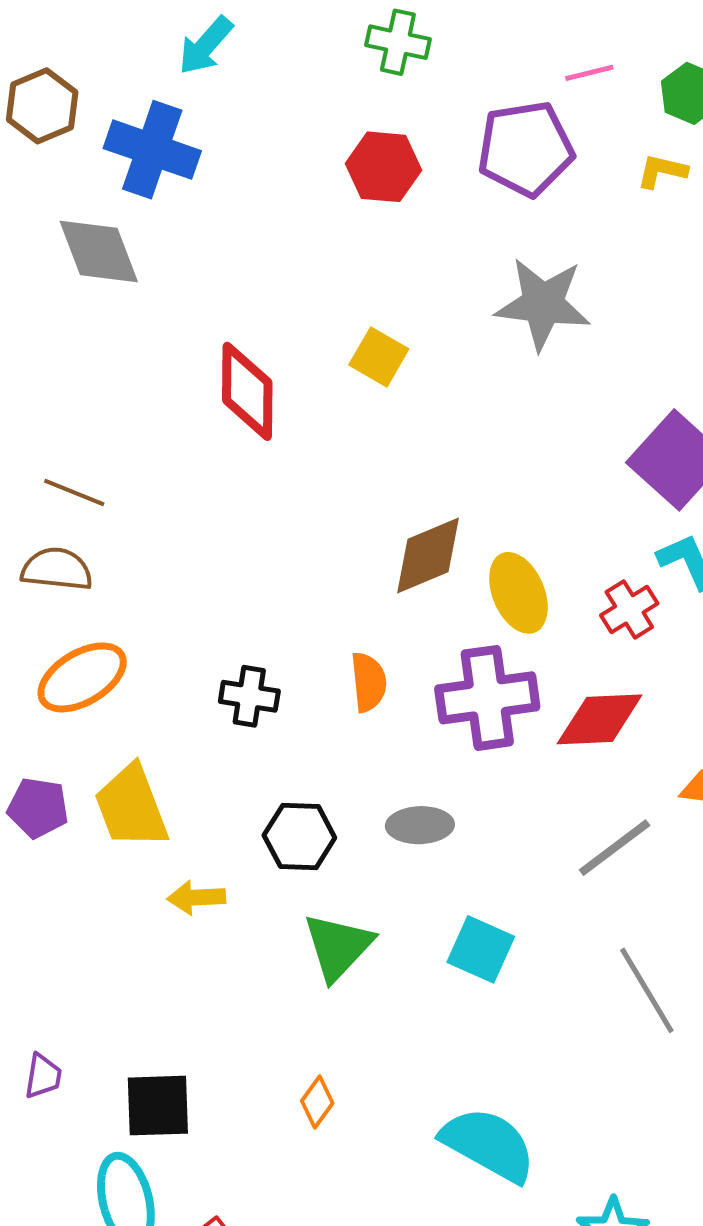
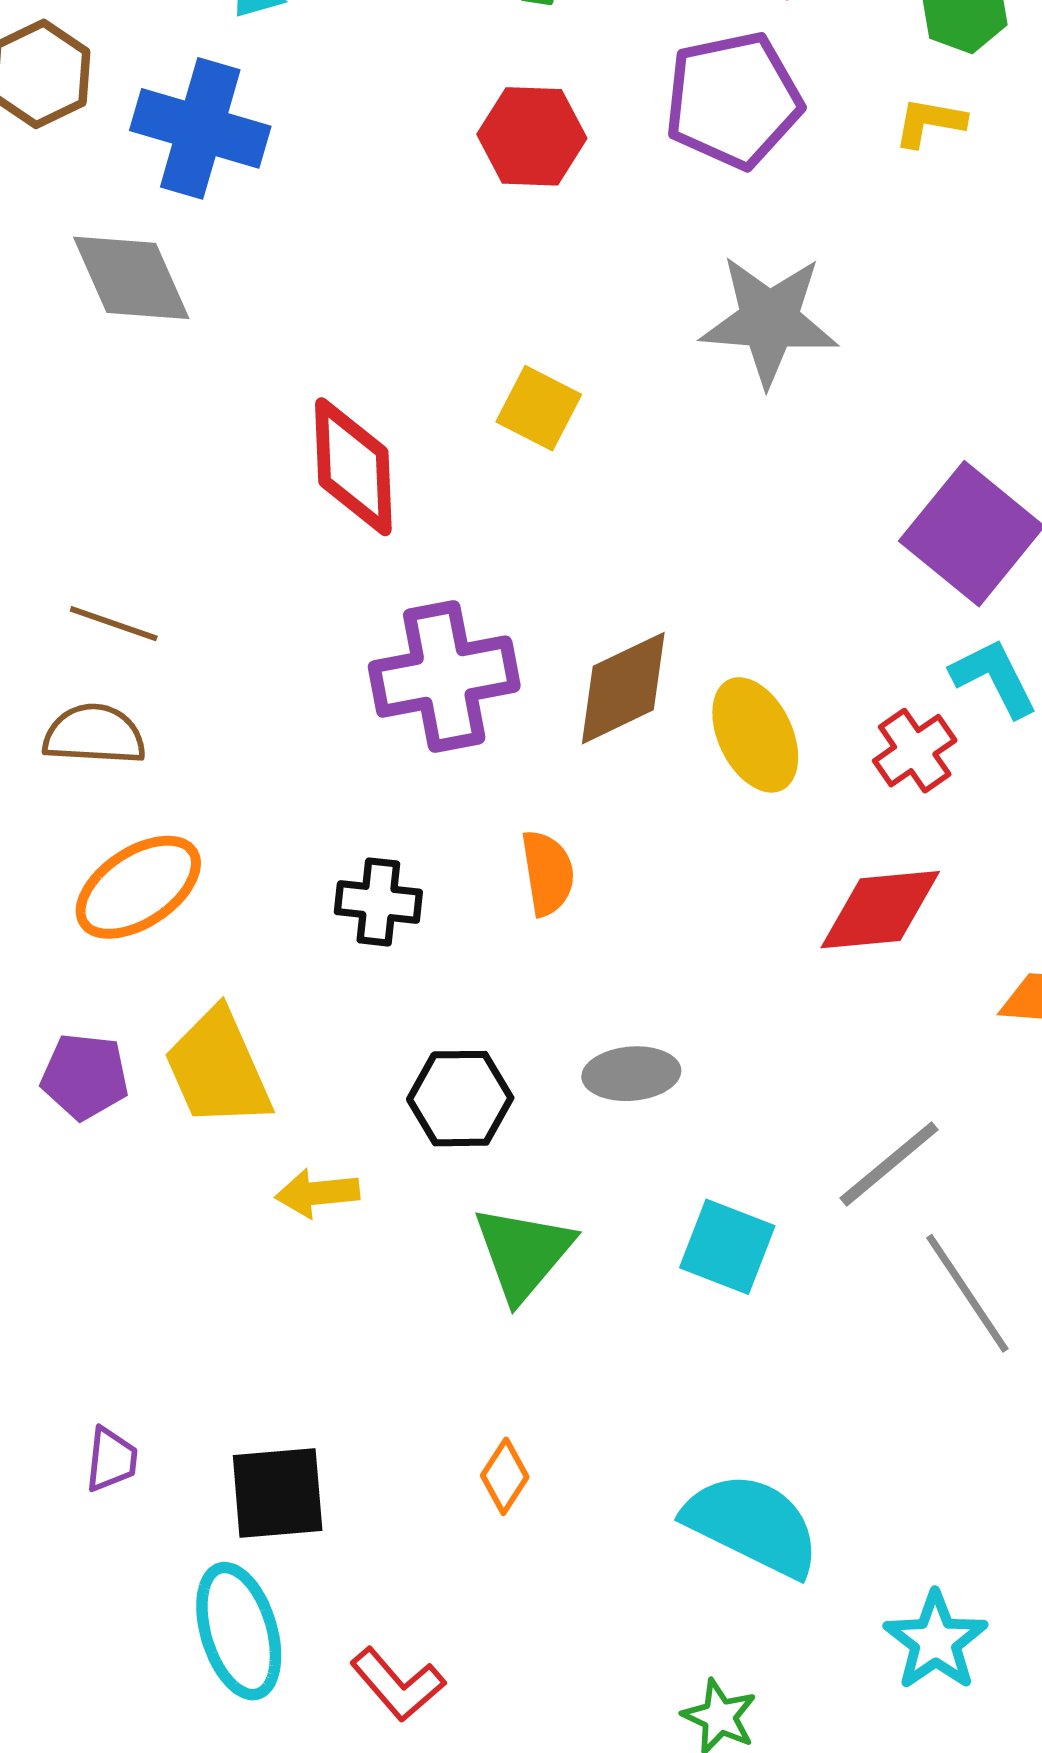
purple cross: (487, 698) -> (444, 677), moved
gray line: (615, 848) -> (889, 1164), moved

